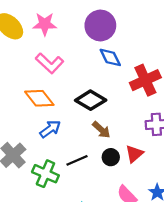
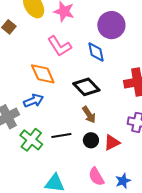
blue diamond: (110, 57) -> (96, 52), moved
blue arrow: (50, 129) -> (33, 101), moved

